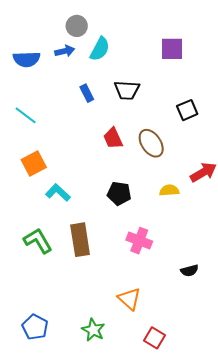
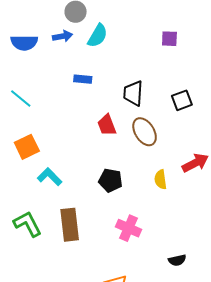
purple square: (172, 49) -> (169, 39), size x0.7
black trapezoid: (127, 90) -> (133, 93), moved, turned 88
blue rectangle: (87, 93) -> (83, 79), turned -60
yellow semicircle: (169, 190) -> (161, 179), turned -96

